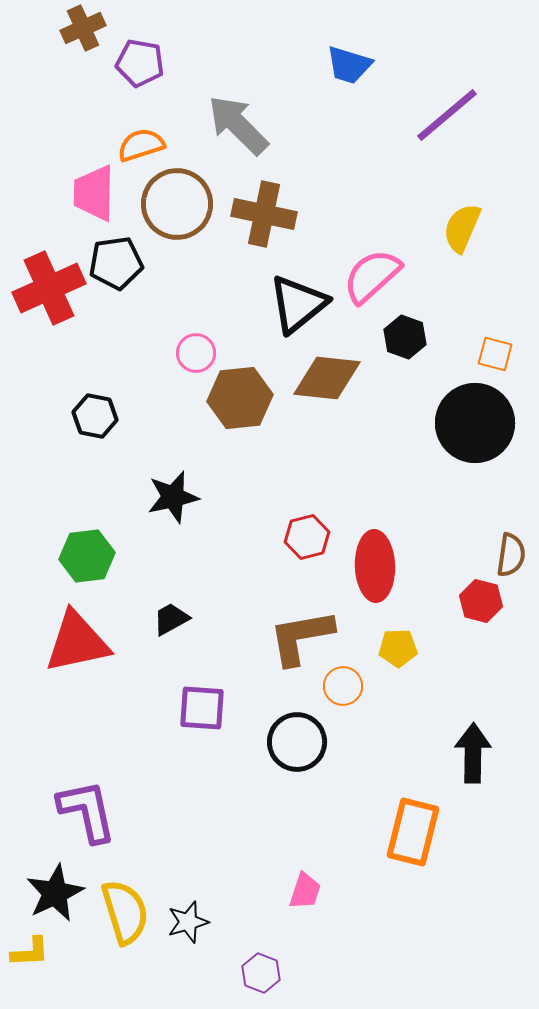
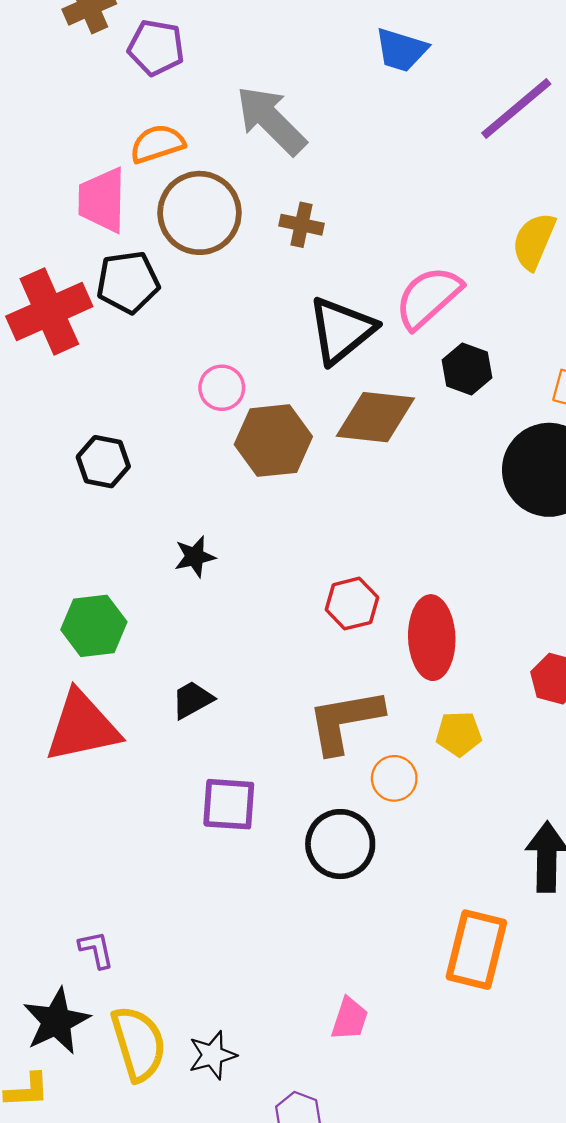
brown cross: (264, 214) -> (302, 225), size x0.6
black star: (173, 497) -> (195, 557), size x0.7
purple L-shape: (87, 811) -> (96, 950), moved, size x0.5

